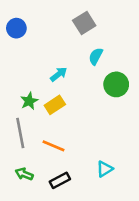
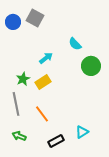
gray square: (84, 23) -> (35, 18), moved, turned -30
cyan semicircle: (96, 56) -> (75, 44), turned -72
orange line: (54, 146) -> (42, 114), turned 30
black rectangle: (60, 180) -> (56, 141), moved

